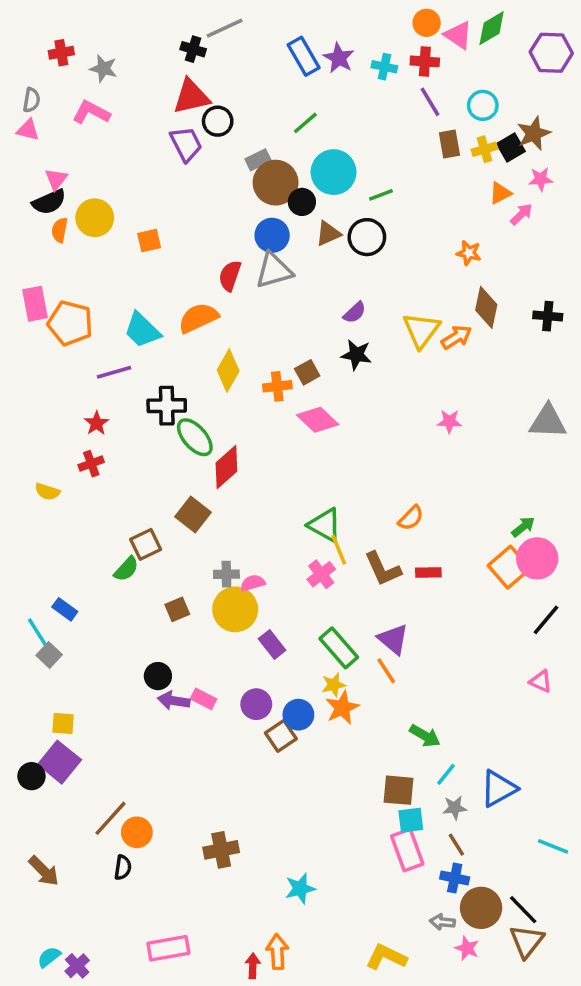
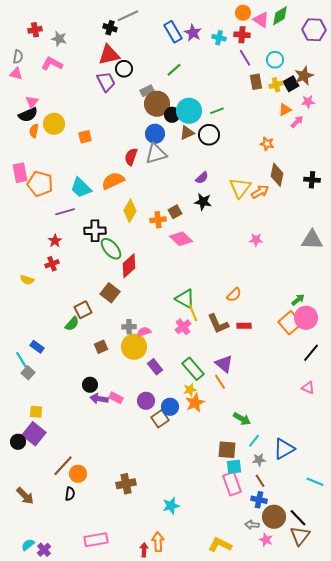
cyan circle: (334, 172) -> (189, 111), moved

